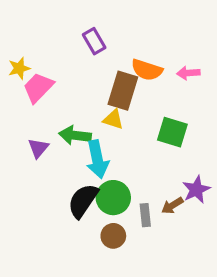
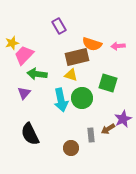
brown rectangle: (123, 91) -> (77, 57), turned 60
green arrow: (75, 135) -> (37, 74), moved
green circle: (113, 198) -> (82, 98), moved
black semicircle: (83, 201) -> (30, 134), moved, turned -60

